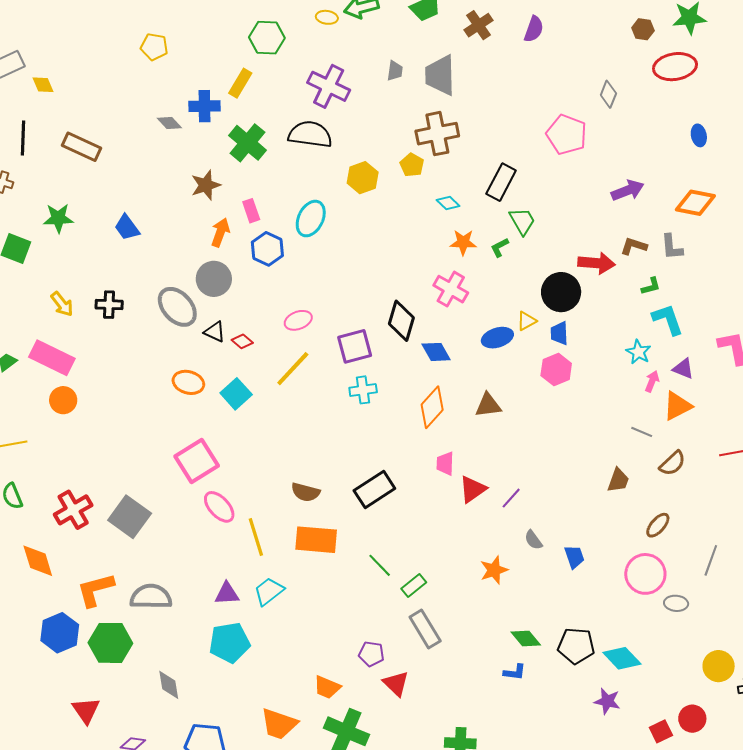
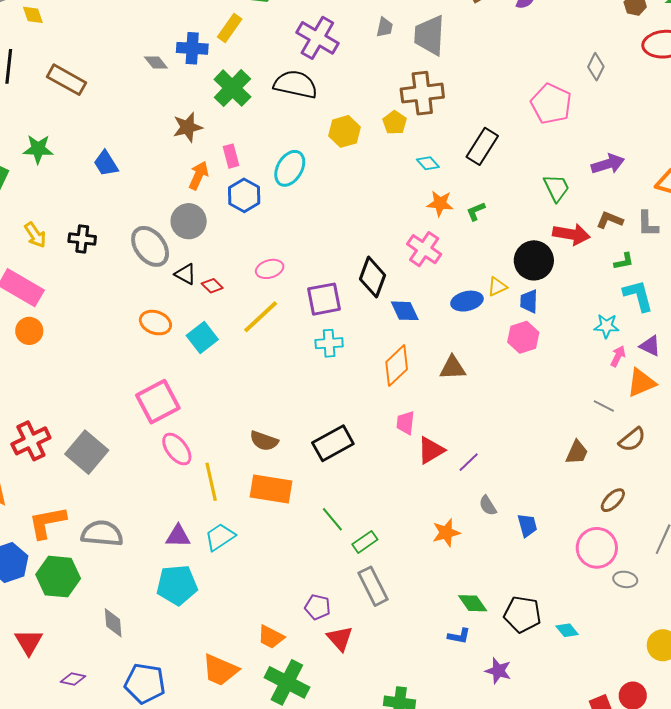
green trapezoid: (522, 221) -> (556, 188), moved
cyan star: (638, 352) -> (606, 326), turned -30
cyan diamond: (622, 658) -> (567, 630), size x0.6
purple star: (607, 701) -> (498, 671), moved

